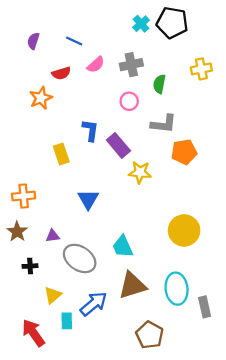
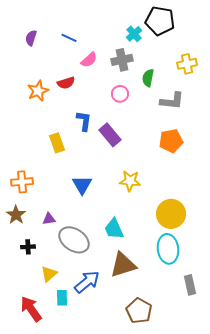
cyan cross: (141, 24) -> (134, 34), moved
red semicircle: (61, 73) -> (66, 83), moved
gray L-shape: (164, 124) -> (172, 101), moved
yellow star: (140, 172) -> (130, 181), moved
cyan ellipse: (177, 289) -> (168, 249), moved

